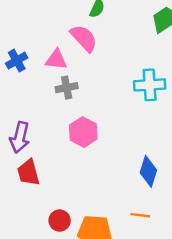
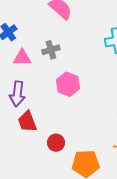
pink triangle: (56, 60) -> (22, 58), moved
red circle: (60, 221) -> (56, 143), moved

